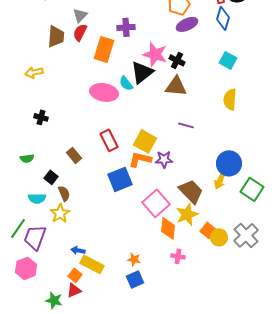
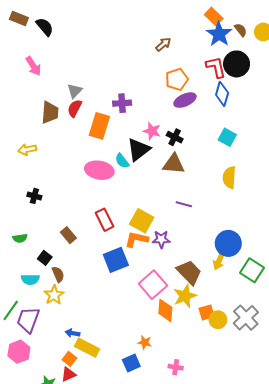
pink star: (155, 54) -> (152, 131), size x0.7
orange square: (208, 230) -> (207, 312), turned 35
pink cross: (178, 256) -> (176, 367), moved
orange star: (134, 259) -> (145, 342), moved

